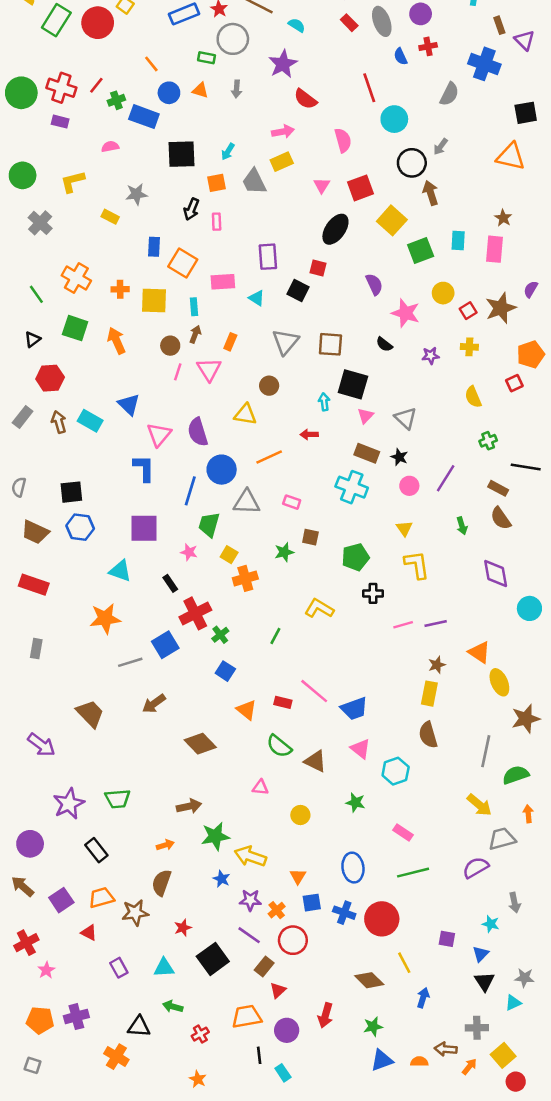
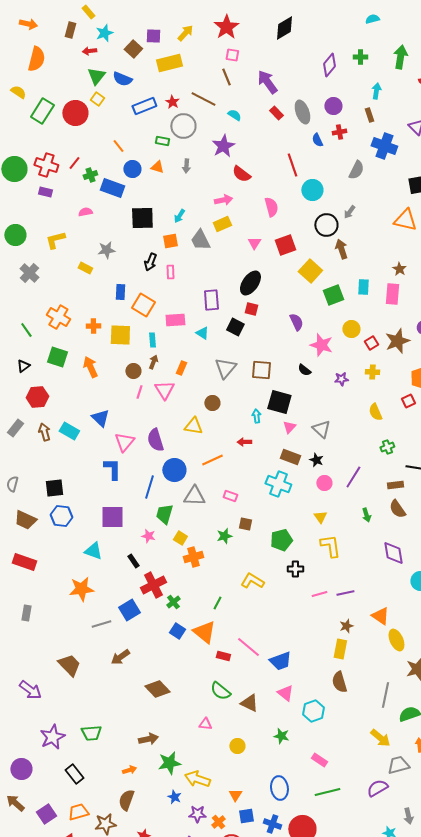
brown rectangle: (499, 25) -> (369, 115), moved
black ellipse: (335, 229) -> (250, 283), moved
brown rectangle: (498, 488) -> (395, 485), turned -35
orange triangle: (247, 710) -> (204, 632), moved, size x1.4

